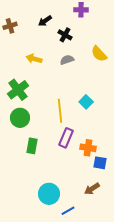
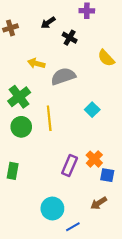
gray semicircle: (67, 60) -> (63, 76), moved, size x1.6
yellow line: (60, 111) -> (49, 118), moved
purple rectangle: (66, 138) -> (70, 166), moved
green rectangle: (32, 146) -> (13, 171), moved
orange cross: (88, 148) -> (94, 159), turned 35

